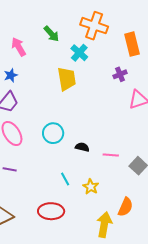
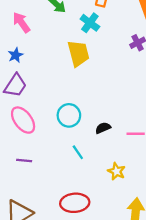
black semicircle: (82, 147) -> (103, 128), turned -32
cyan line: (65, 179) -> (78, 152), moved

